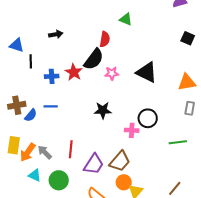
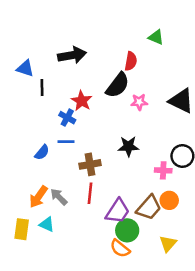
black arrow: (56, 34) -> (72, 55), size x1.6
red star: (74, 72) -> (82, 101), moved
blue cross: (52, 76) -> (67, 118), moved, turned 32
brown cross: (17, 105) -> (90, 164), moved
yellow rectangle: (14, 145) -> (22, 229), moved
green circle: (59, 180) -> (127, 230), moved
orange circle: (124, 182) -> (169, 200), moved

